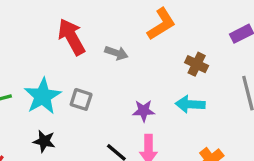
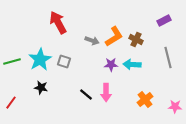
orange L-shape: (161, 24) -> (114, 37), moved
gray arrow: (116, 53) -> (92, 41), moved
purple star: (144, 111) -> (111, 65), moved

